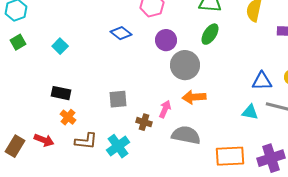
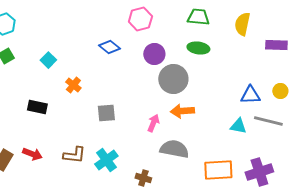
green ellipse: (210, 34) -> (198, 48), turned 65
black rectangle: (61, 93) -> (37, 107), moved
orange cross: (68, 117) -> (73, 85), moved
brown cross: (144, 122) -> (143, 178), moved

